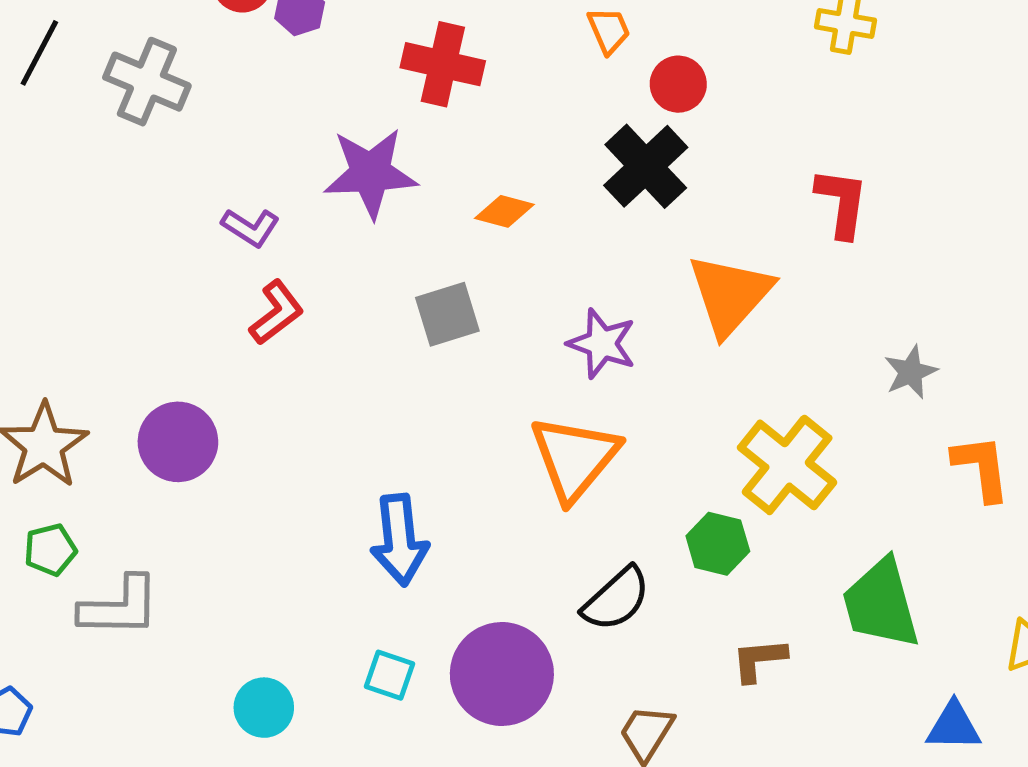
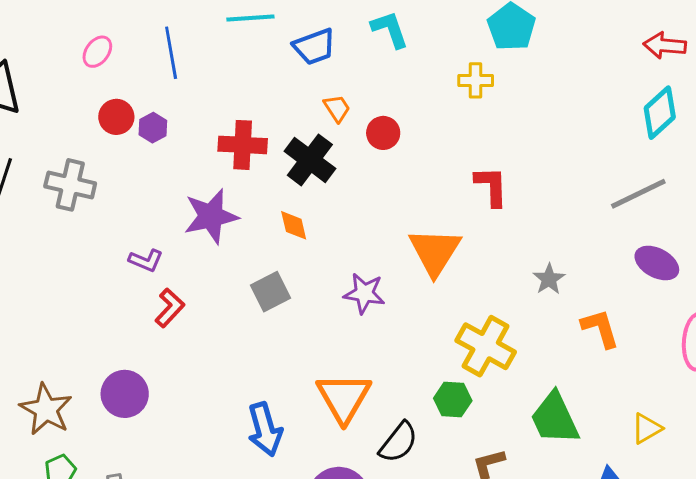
black cross: (646, 166) -> (310, 160), moved
orange diamond: (504, 211) -> (294, 225), turned 72
orange triangle: (574, 458) -> (344, 398), moved

